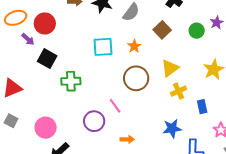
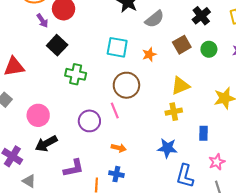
green circle: (197, 31) -> (209, 49), moved
brown circle: (136, 78) -> (126, 85), moved
yellow cross: (179, 91) -> (174, 112), moved

